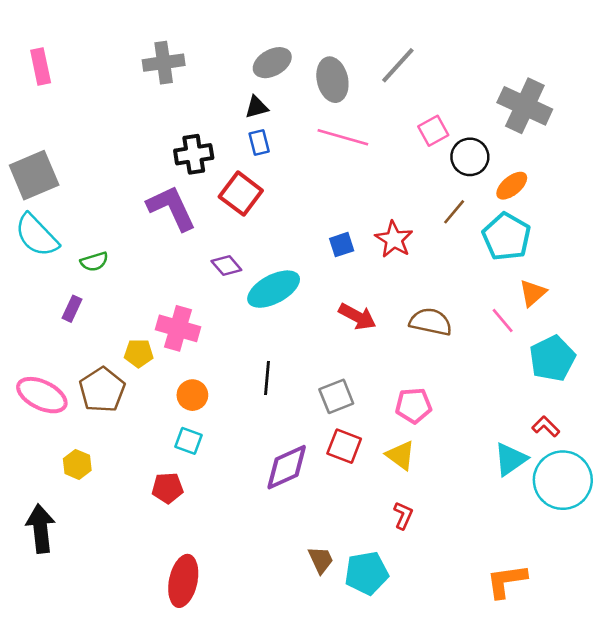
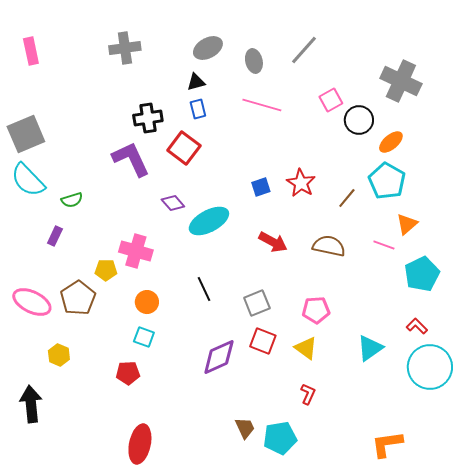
gray ellipse: (332, 80) -> (254, 61), size x0.7
brown line: (454, 212) -> (347, 198), moved
pink line: (503, 320) -> (384, 245), turned -30
black line: (267, 378) -> (204, 289), turned -30
cyan triangle: (510, 459) -> (370, 348), moved

